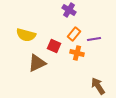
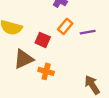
orange cross: (77, 53) -> (46, 71), moved

